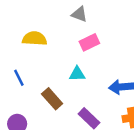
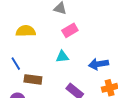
brown rectangle: (52, 99) -> (33, 79), moved, turned -36

